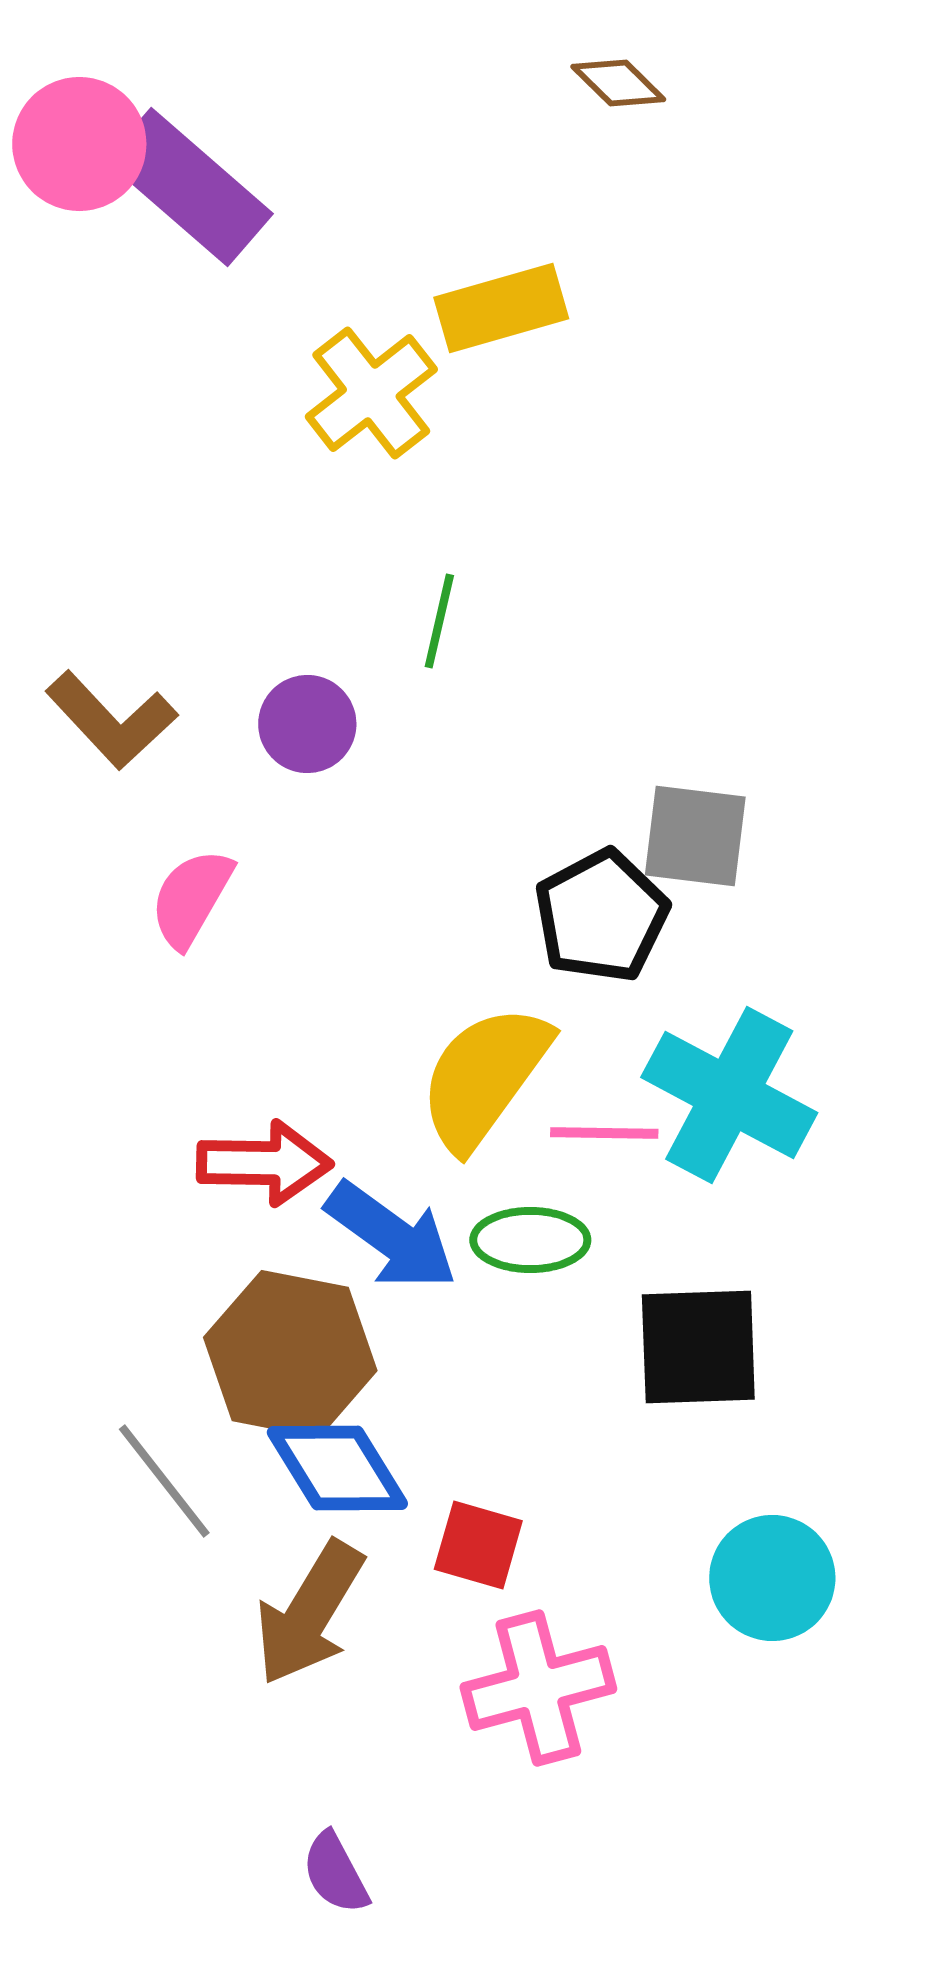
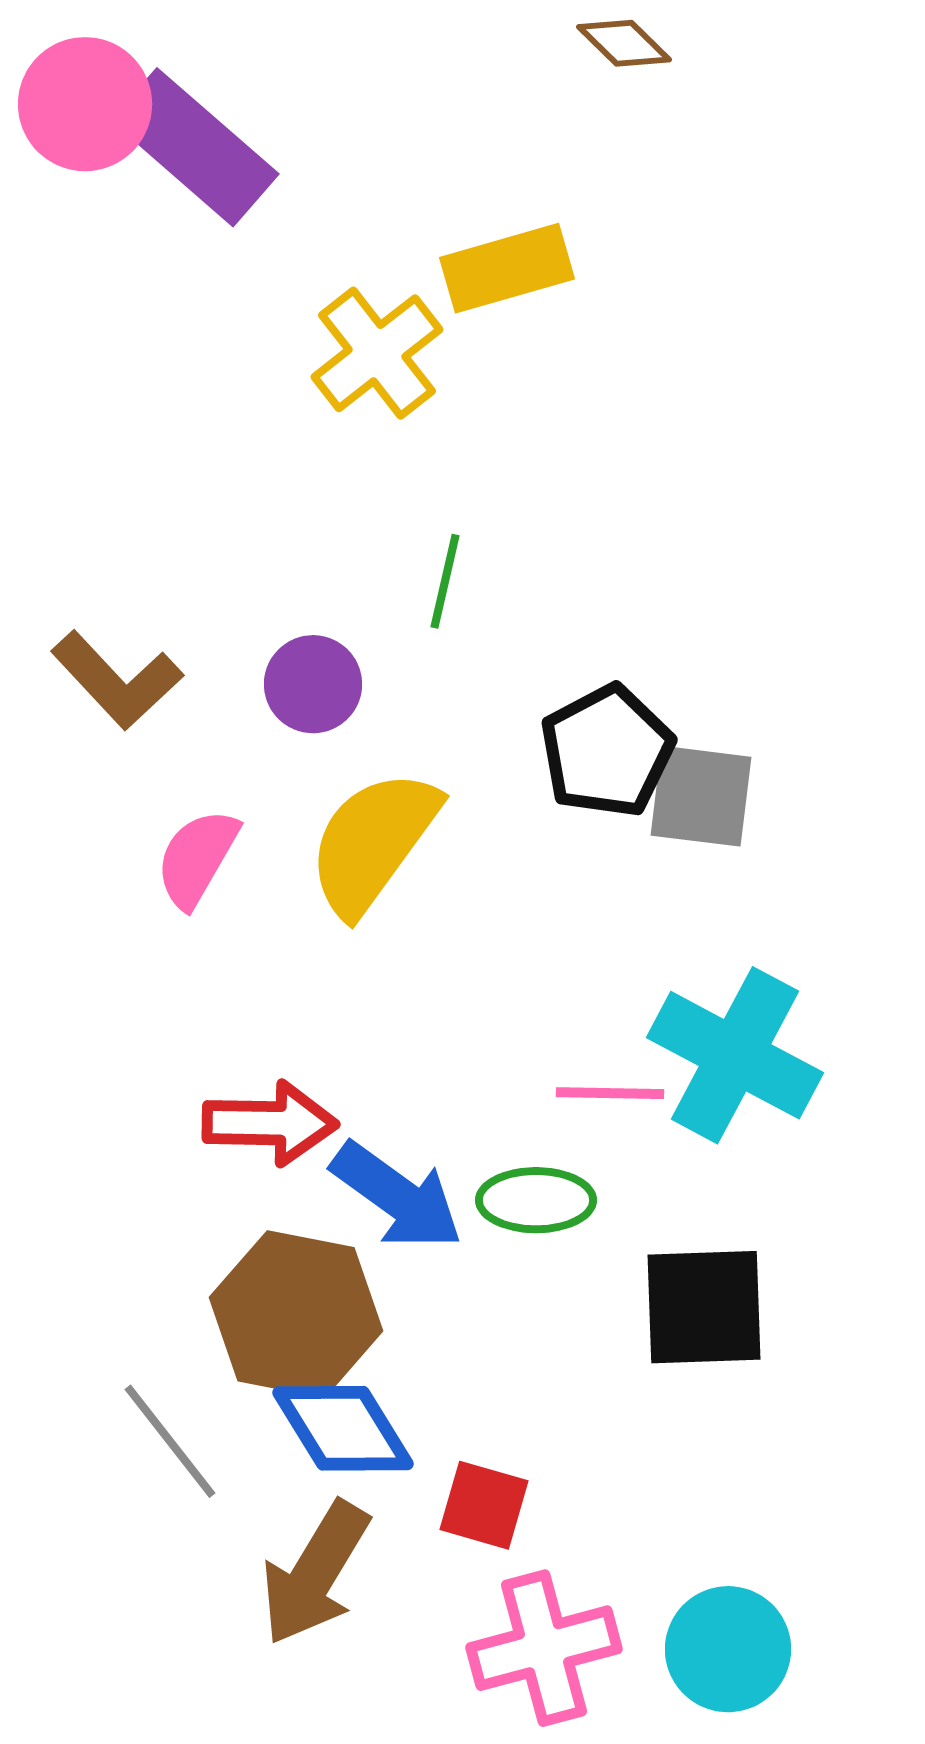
black pentagon: (601, 916) -> (607, 751), moved
yellow semicircle: (484, 1077) -> (373, 842), moved
cyan circle: (772, 1578) -> (728, 1649), moved

